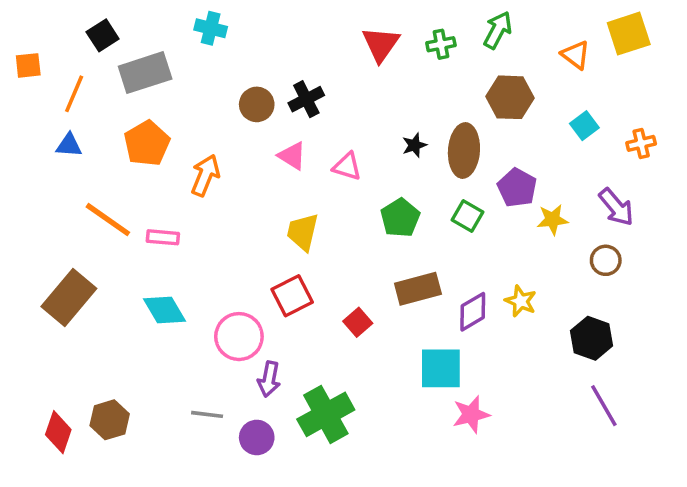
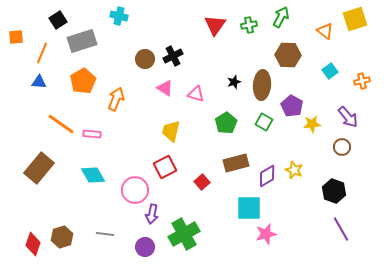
gray line: (207, 414) -> (105, 234), moved

